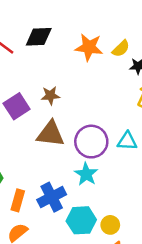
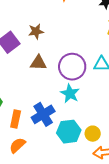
brown triangle: (51, 134) -> (38, 63), size x0.7

